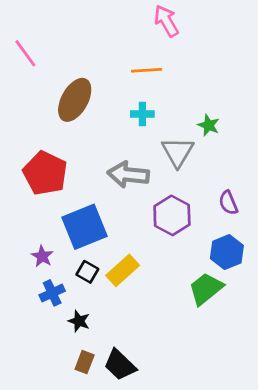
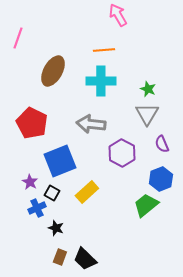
pink line: (25, 53) -> (18, 38), turned 55
cyan cross: (142, 114) -> (101, 81), size x1.8
gray triangle: (178, 152) -> (147, 114), moved
black square: (87, 272) -> (52, 193), moved

